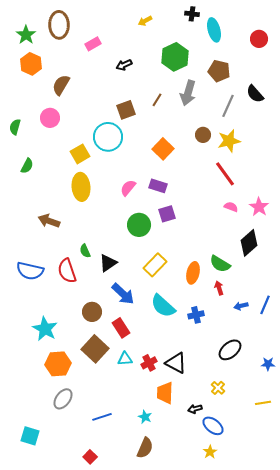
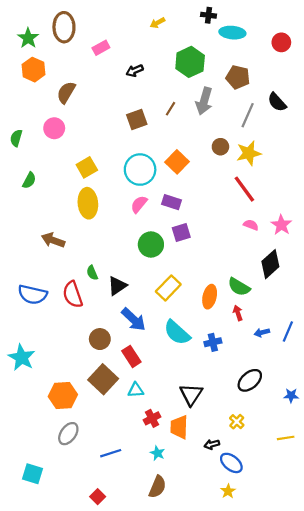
cyan ellipse: (214, 30) -> (232, 33), turned -70
cyan circle: (108, 137) -> (140, 170), moved
cyan star: (45, 329) -> (22, 358), moved
red cross: (149, 363) -> (152, 418), moved
black triangle: (176, 363) -> (191, 394), turned 35

